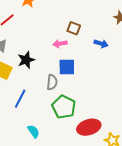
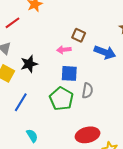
blue arrow: (101, 44) -> (105, 52), size x1.5
gray semicircle: (52, 82) -> (87, 91), moved
green pentagon: (64, 107) -> (61, 99), moved

